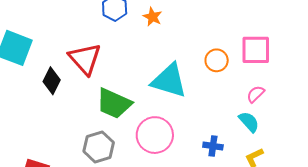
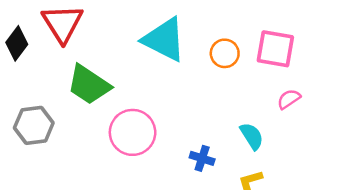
cyan triangle: (169, 81) -> (164, 39), moved
pink semicircle: (256, 94) -> (289, 99), moved
gray hexagon: (99, 147) -> (34, 125), moved

